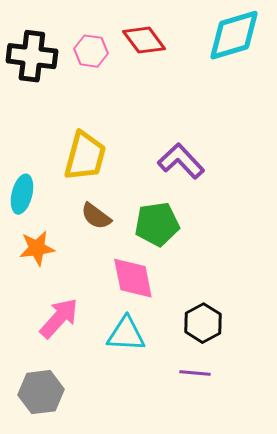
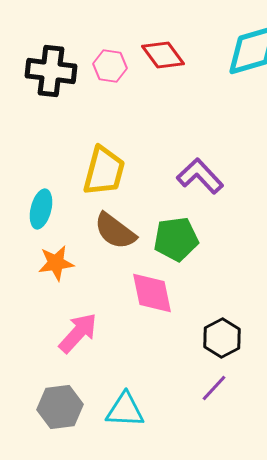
brown semicircle: (96, 216) -> (115, 231), size x1.4
cyan triangle: (126, 334) -> (125, 410), moved
purple line: (195, 373) -> (214, 388), turned -52

